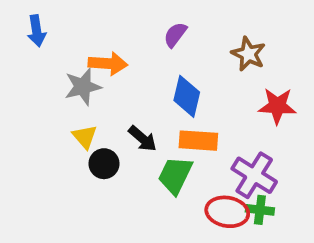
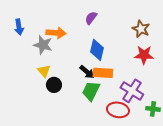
blue arrow: (37, 31) -> (19, 27), moved
brown star: (248, 54) -> (141, 29), moved
gray star: (83, 87) -> (43, 45), turned 30
black arrow: (143, 139) -> (87, 72), moved
green cross: (260, 210) -> (153, 109), moved

